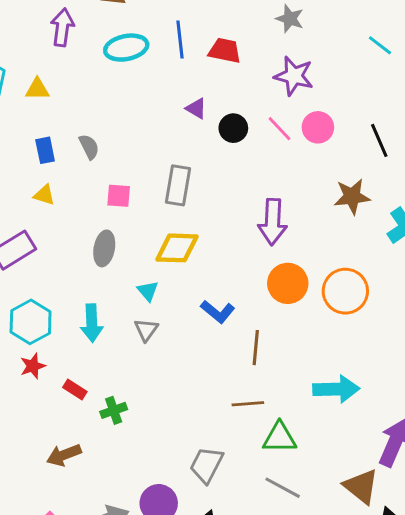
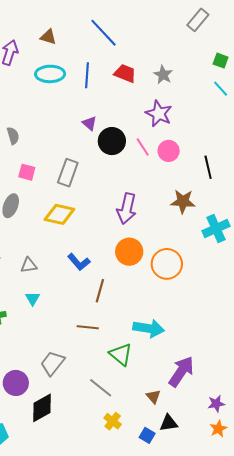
cyan line: (380, 45) -> (221, 89), moved
red trapezoid: (225, 51) -> (125, 73), moved
black circle: (233, 128) -> (112, 141), size x1.4
cyan triangle: (148, 291) -> (33, 298), moved
gray triangle: (146, 330) -> (29, 265), turned 36
green triangle: (280, 438) -> (121, 354), moved, turned 30
brown triangle: (361, 486) -> (153, 397), size x0.6

